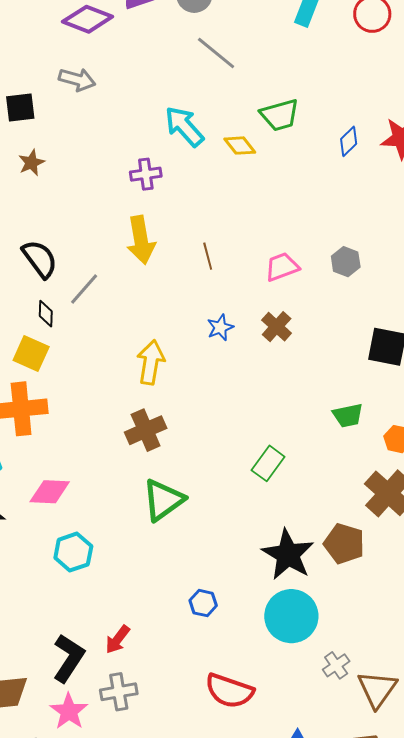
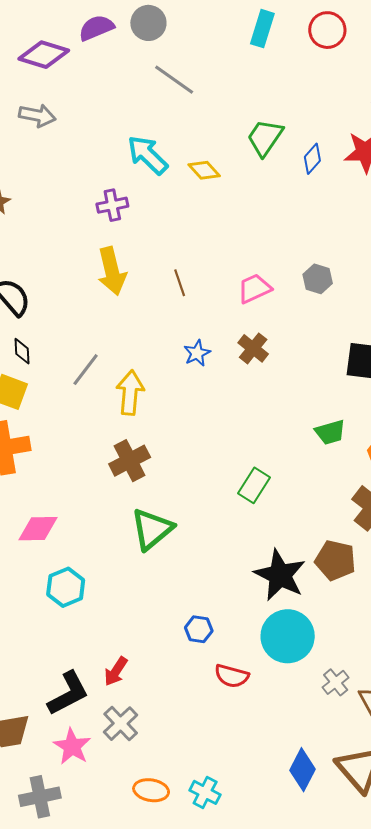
green trapezoid: (280, 115) -> (265, 138), moved, turned 144
gray line: (84, 289) -> (86, 370), moved
black L-shape: (69, 658) -> (68, 693), turned 33
red semicircle: (229, 691) -> (232, 676), moved, size x0.7
gray cross: (119, 692) -> (121, 724), turned -30

